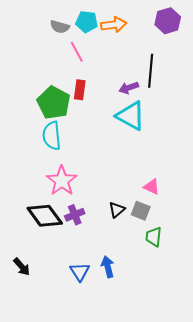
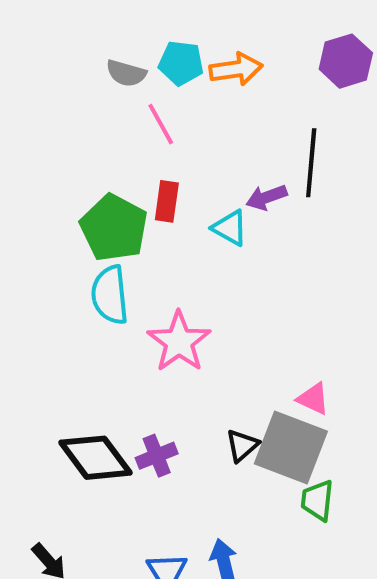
cyan triangle: (131, 116) -> (230, 228), moved, size x0.6
pink star: (62, 181) -> (179, 342), moved
gray square: (141, 211) -> (291, 448), size x1.8

